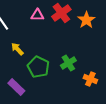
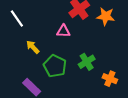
pink triangle: (37, 15) -> (63, 31), moved
orange star: (86, 20) -> (106, 16), turned -30

